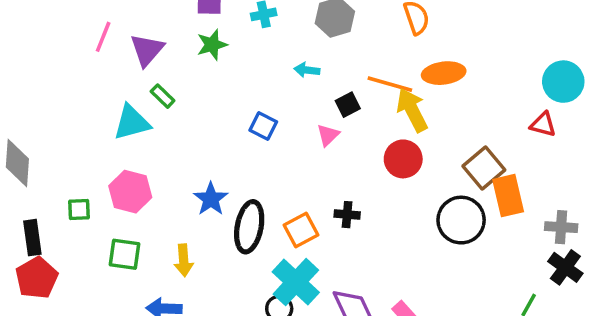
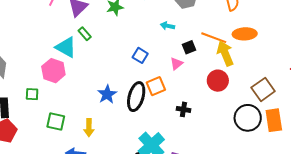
cyan triangle: (132, 122) -> (66, 47), turned 40
pink hexagon: (130, 192) -> (53, 71), moved
orange rectangle: (508, 196) -> (274, 120), moved
black ellipse: (249, 227) -> (136, 97), moved
orange square: (301, 230) -> (156, 86), moved

